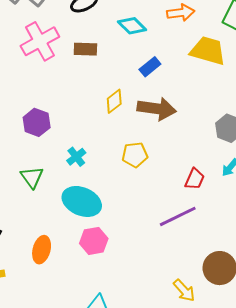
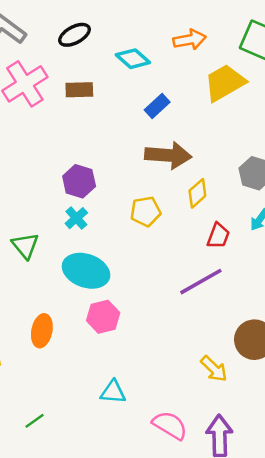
yellow trapezoid: (208, 51) -> (225, 83), turned -42
yellow diamond: (114, 101) -> (197, 193), moved
purple hexagon: (37, 122) -> (79, 181), moved

